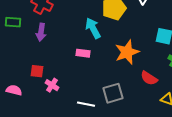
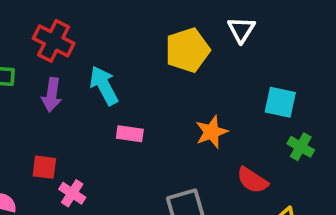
cyan arrow: (93, 28) -> (104, 85), moved
orange star: (127, 52) -> (212, 132), size x0.7

